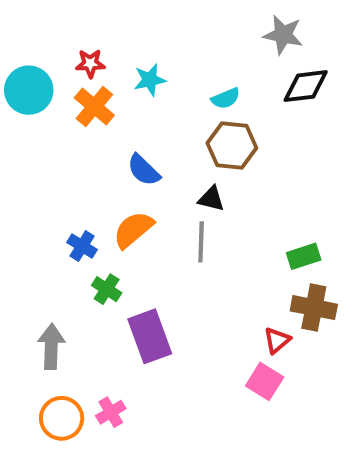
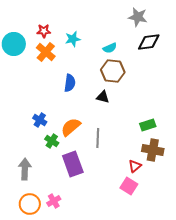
blue semicircle: (144, 170) -> (70, 83), turned -126
orange semicircle: (133, 230) -> (71, 127), moved
gray line: (201, 242) -> (98, 138), moved

